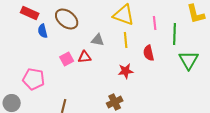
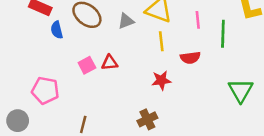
gray triangle: (98, 40) -> (126, 21), moved, turned -32
red semicircle: (149, 53) -> (190, 58), turned -84
green triangle: (189, 60) -> (241, 90), moved

